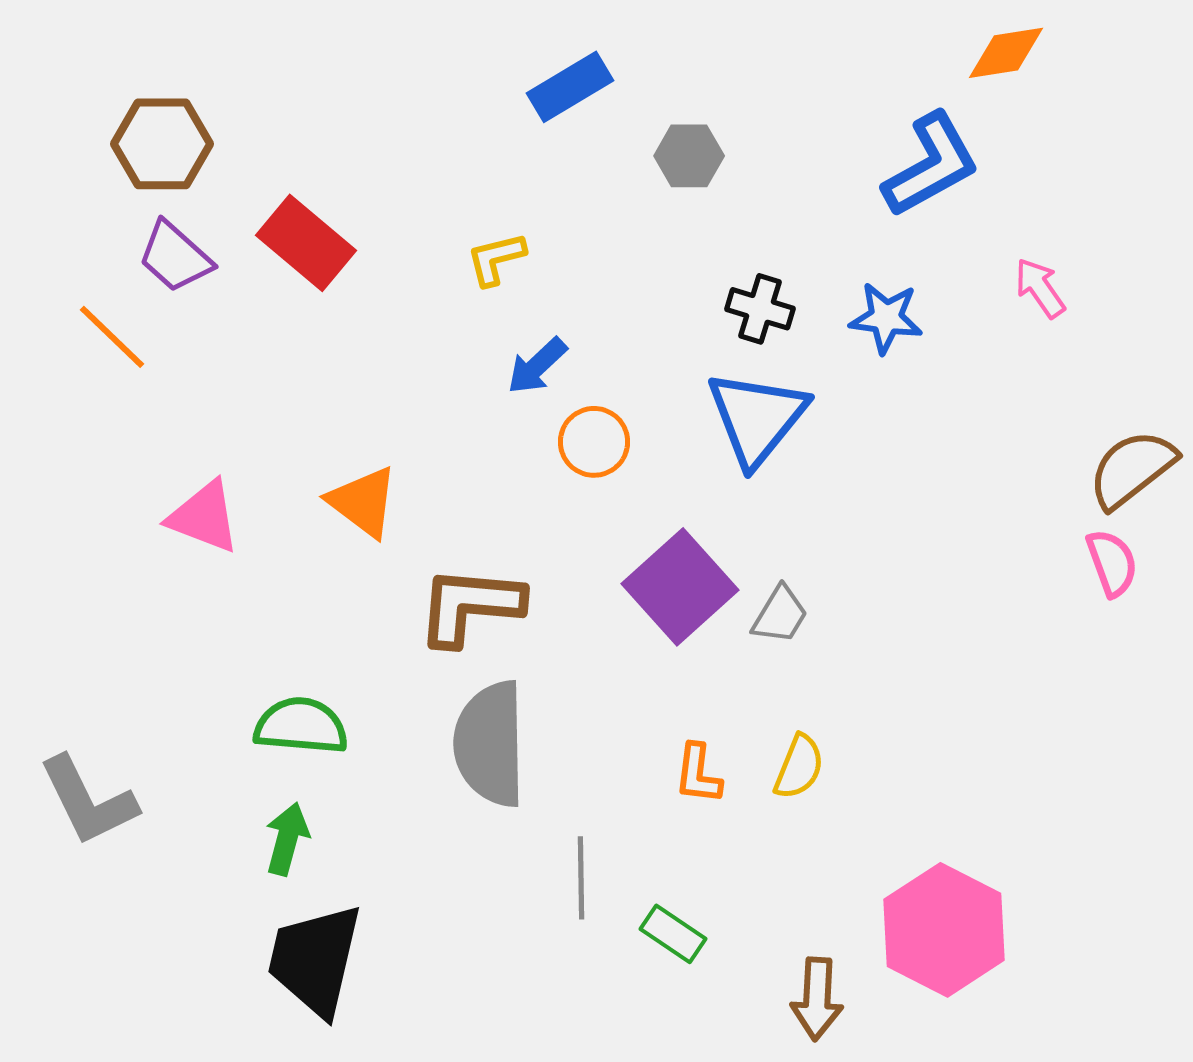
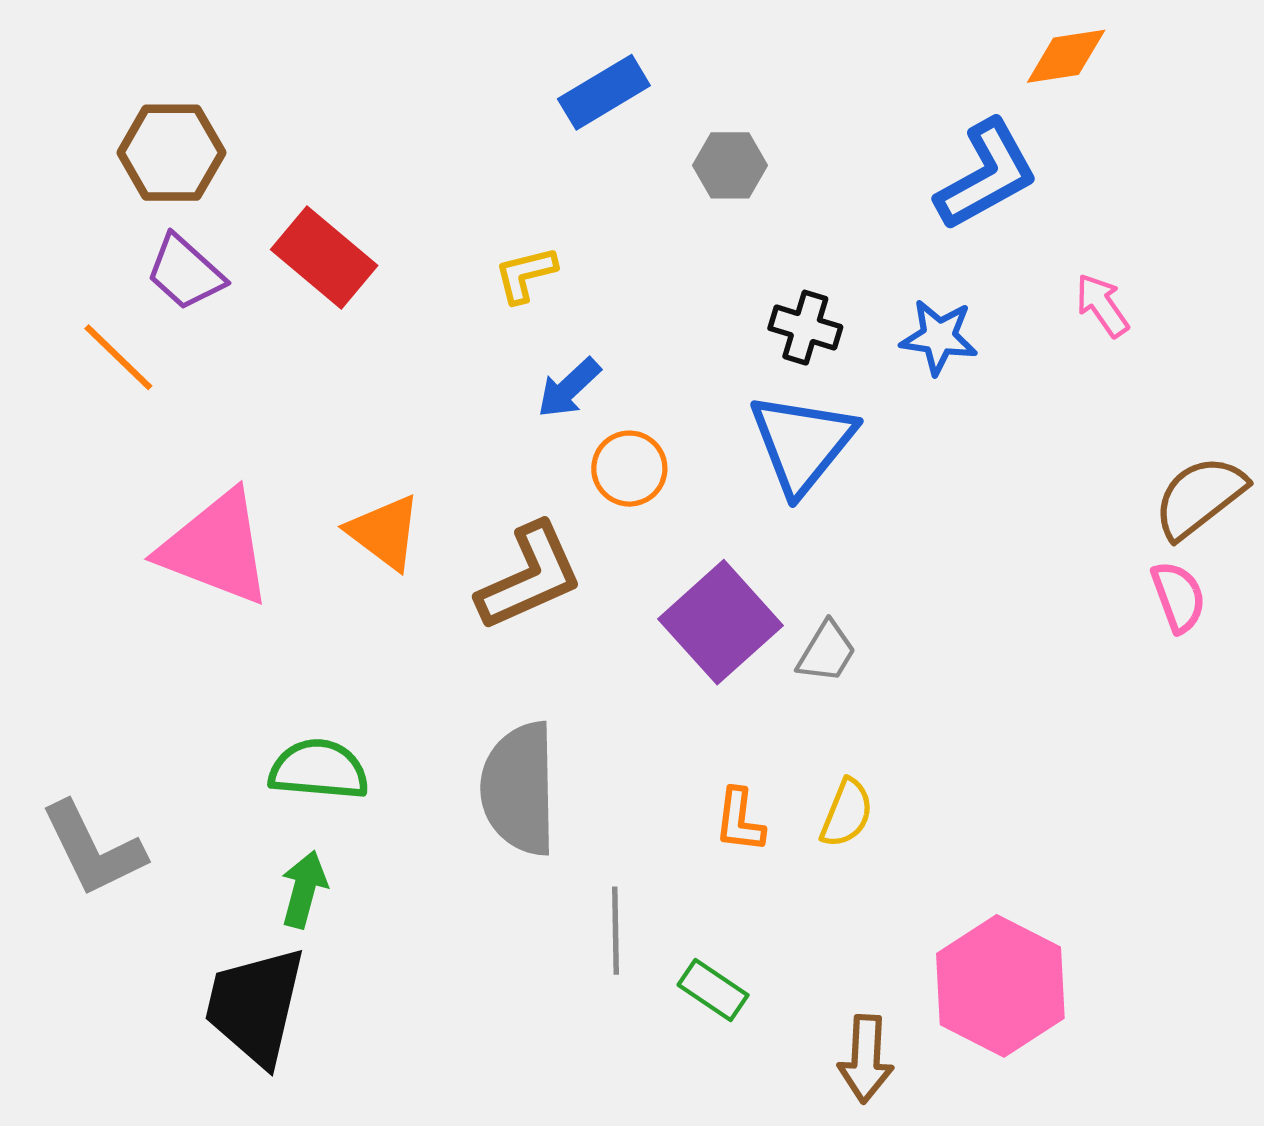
pink triangle: (204, 517) -> (216, 548), size x1.5
brown L-shape: (470, 606) -> (530, 577), moved, turned 151
black trapezoid: (315, 960) -> (255, 1006), moved

